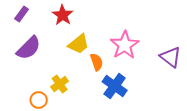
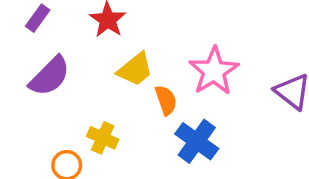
yellow cross: (60, 84) -> (103, 138), turned -30

